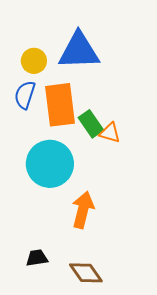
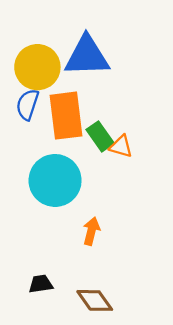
yellow circle: (34, 61) -> (37, 67), size x1.6
orange arrow: (83, 210) -> (91, 231), size x0.7

